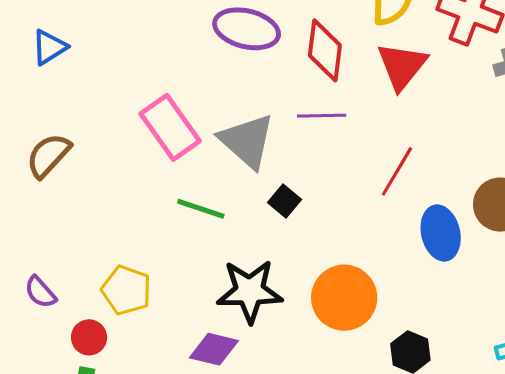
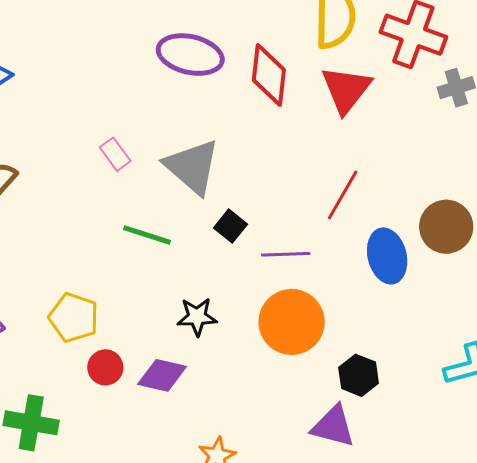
purple line: (322, 116) -> (286, 254), moved
pink rectangle: (170, 127) -> (115, 154), size x0.5
black star: (250, 291) -> (197, 317), size x0.6
red circle: (89, 337) -> (105, 367), moved

